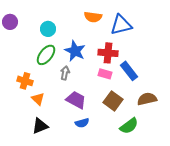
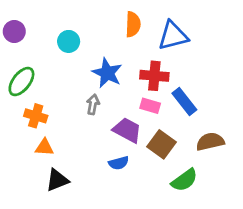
orange semicircle: (93, 17) -> (133, 24), turned -96
green ellipse: (46, 55) -> (21, 81), moved
orange triangle: (38, 99) -> (44, 147), moved, turned -40
purple trapezoid: (76, 100) -> (127, 130), moved
blue semicircle: (82, 123) -> (119, 163), moved

